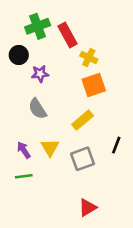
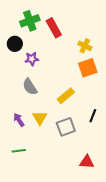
yellow cross: (89, 58) -> (85, 46), moved
orange square: (94, 85) -> (88, 68), moved
green line: (24, 176) -> (19, 151), moved
red triangle: (88, 208) -> (87, 162), moved, turned 35

